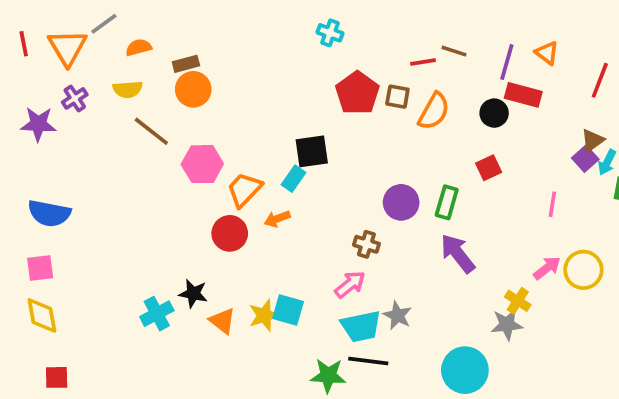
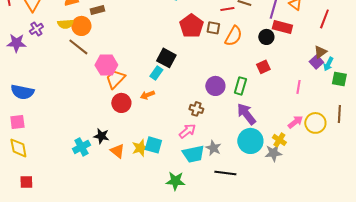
orange circle: (193, 89) -> (81, 26), moved
black square: (312, 151) -> (166, 58), turned 36
orange trapezoid: (244, 190) -> (115, 79), moved
black line: (368, 361) -> (225, 173), moved
cyan circle: (465, 370) -> (250, 141), moved

